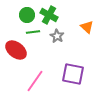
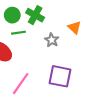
gray star: (57, 36) -> (52, 40), moved

